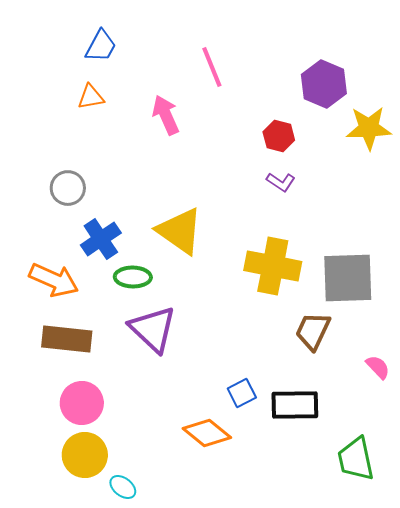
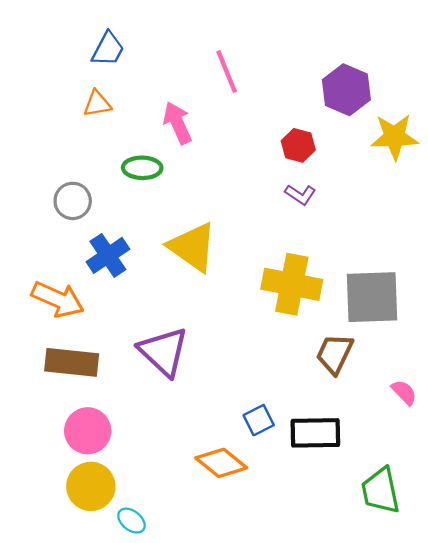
green ellipse: (133, 277) -> (142, 168), moved

